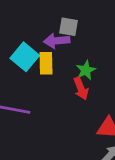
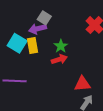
gray square: (68, 27) -> (44, 18), turned 32
red arrow: (81, 89) -> (59, 59), turned -77

